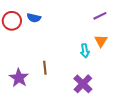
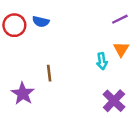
brown line: (45, 68) -> (49, 73), moved
purple cross: (83, 84) -> (114, 101), moved

